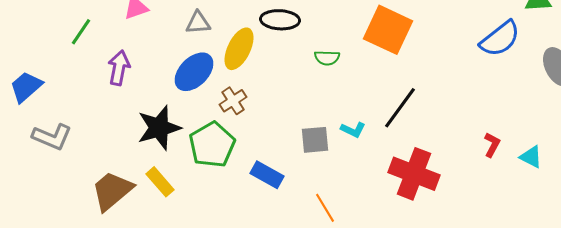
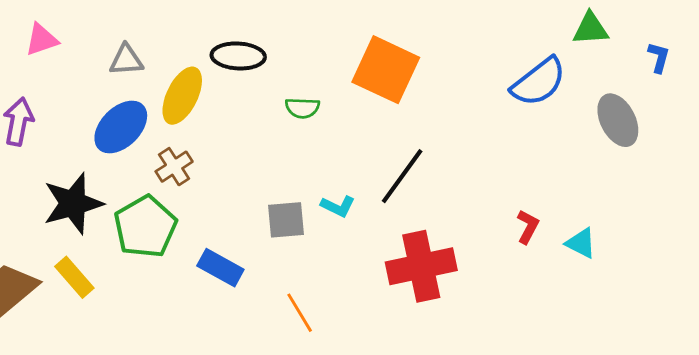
red cross: (414, 174) -> (421, 266), turned -33

